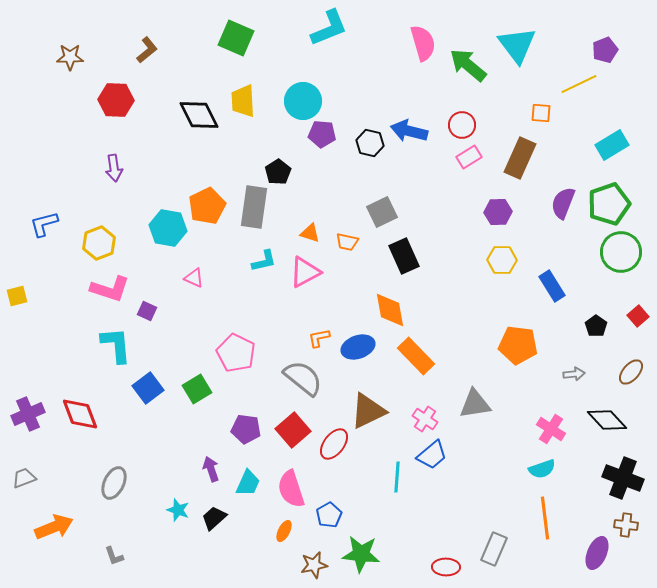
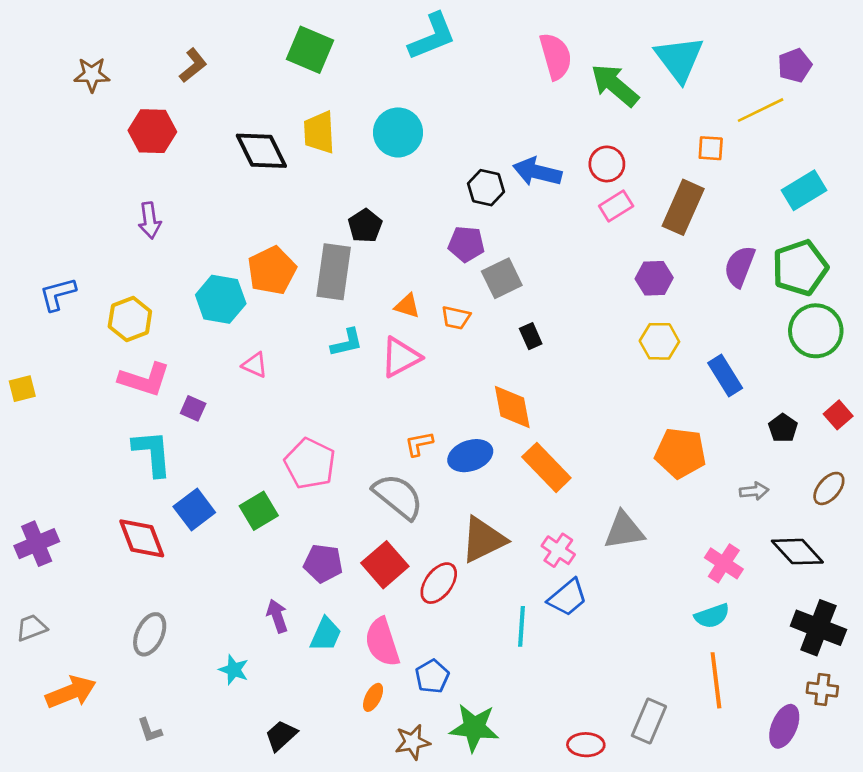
purple pentagon: (322, 134) -> (466, 244), moved
black rectangle: (404, 256) -> (531, 336), size x0.6
red diamond: (80, 414) -> (142, 538), moved
black trapezoid: (214, 518) -> (281, 735), moved

